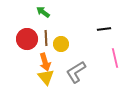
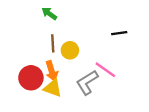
red circle: (27, 39) -> (31, 78), moved
pink line: (115, 58) -> (105, 70), moved, turned -42
yellow triangle: (46, 77) -> (53, 88), turned -30

